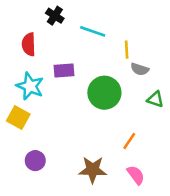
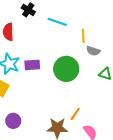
purple rectangle: (64, 70) -> (32, 65), moved
orange line: (129, 141) -> (75, 114), moved

